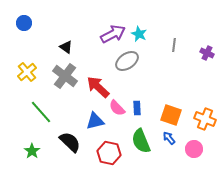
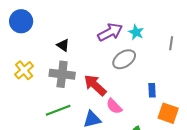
blue circle: (24, 23) -> (21, 21), size x1.5
gray cross: (65, 76) -> (62, 74), turned -30
blue rectangle: (137, 108) -> (152, 90), moved
green line: (41, 112) -> (58, 110), moved, turned -70

